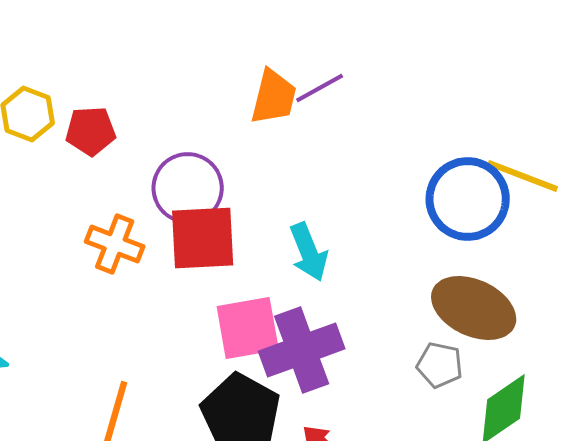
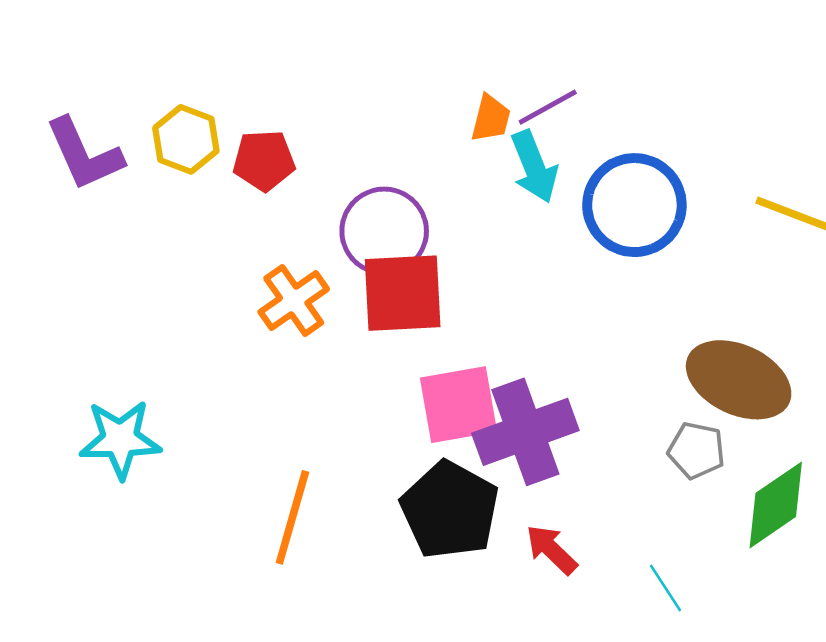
orange trapezoid: (274, 97) -> (491, 118), size x0.7
blue circle: (468, 199) -> (634, 205), moved
orange cross: (115, 244) -> (294, 300), turned 34
cyan arrow: (309, 252) -> (534, 167), moved

